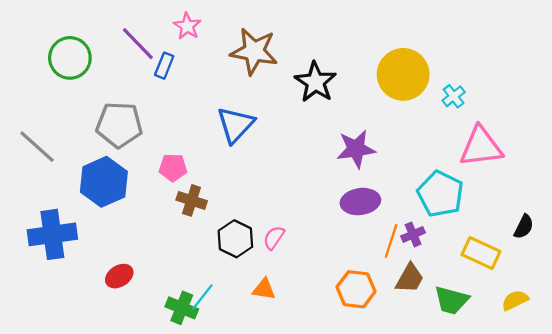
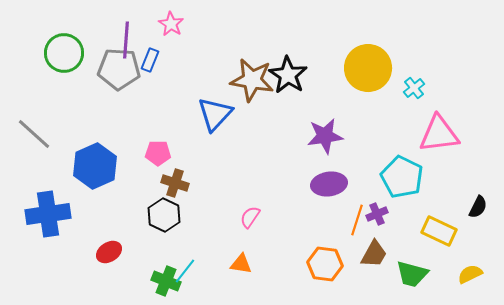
purple line: (138, 44) -> (126, 40), turned 48
brown star: (254, 51) -> (252, 80), moved
gray pentagon: (119, 125) -> (119, 69), moved
black hexagon: (235, 239) -> (164, 215), moved

